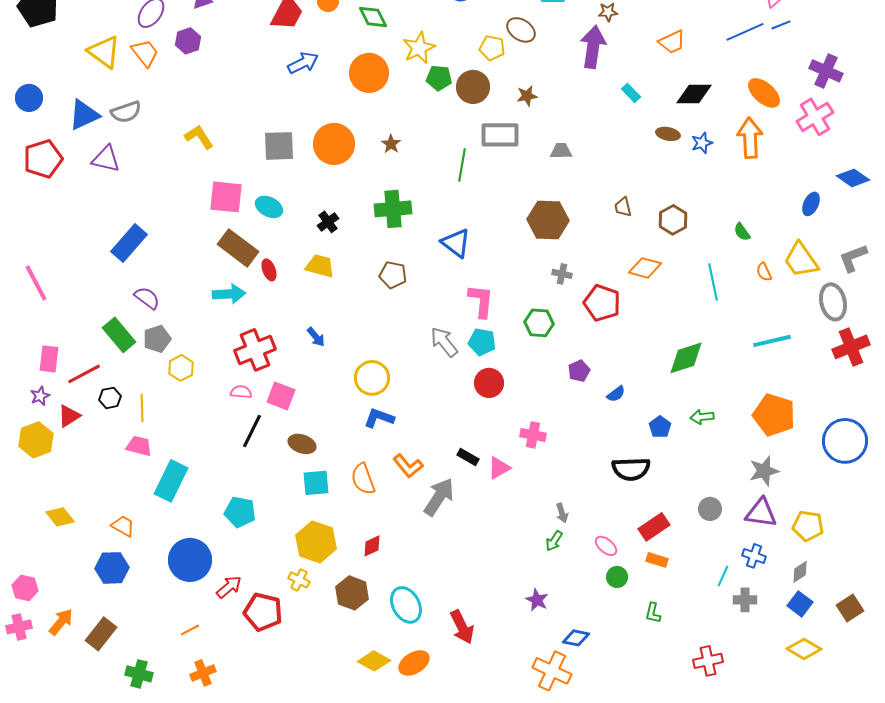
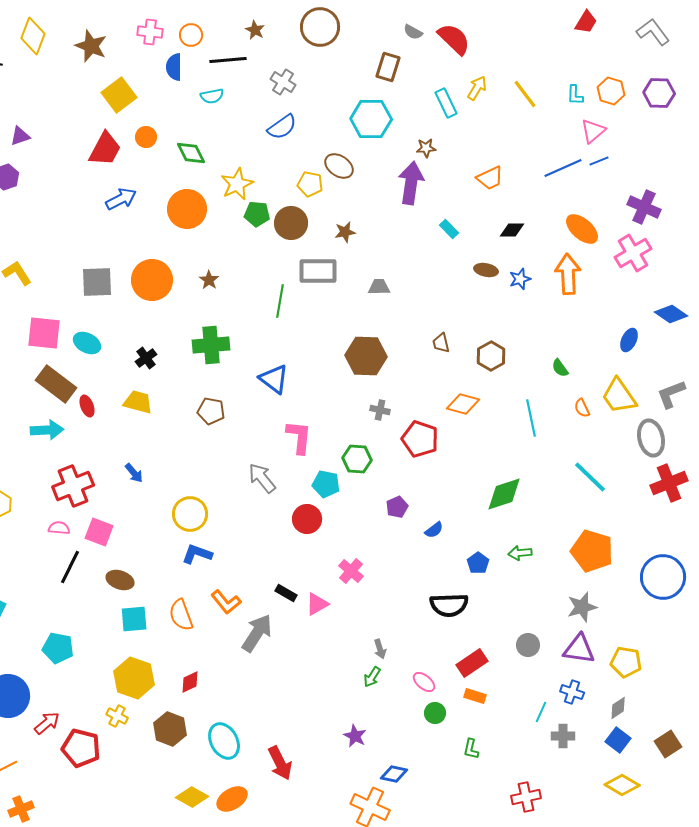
black diamond: (694, 94) -> (512, 230), size x0.7
cyan line: (772, 341) -> (590, 477), turned 57
cyan pentagon: (482, 342) -> (326, 484), moved
pink cross: (533, 435) -> (351, 571), turned 30

